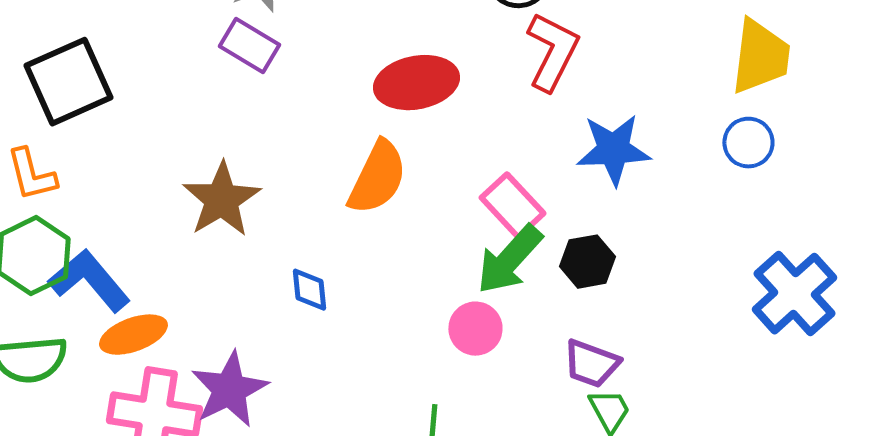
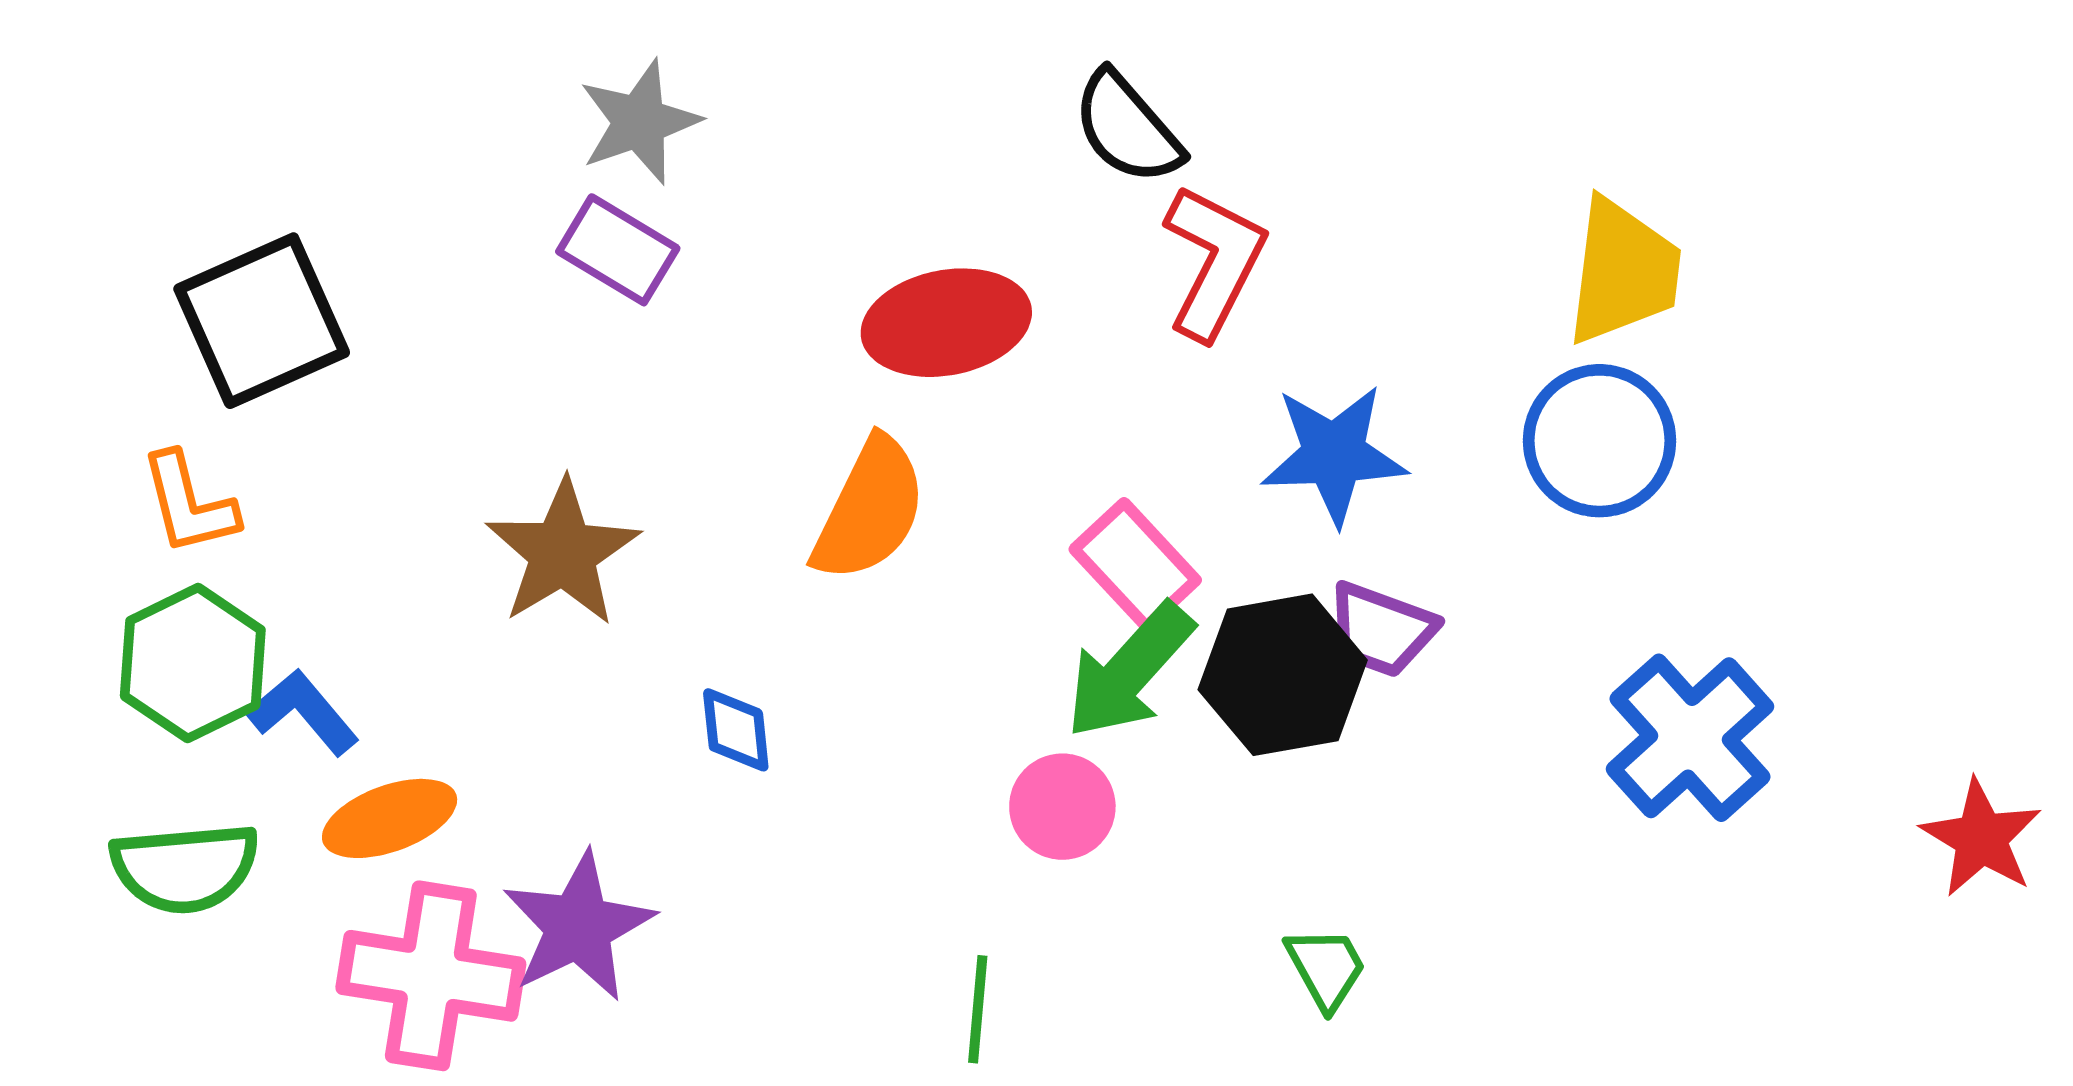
blue circle: (748, 143) -> (1599, 441), size x1.5
black hexagon: (587, 262) -> (1283, 675), size x1.5
blue L-shape: (89, 281) -> (303, 712), size x0.7
purple trapezoid: (591, 364) -> (1381, 630), moved

